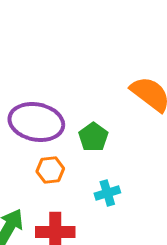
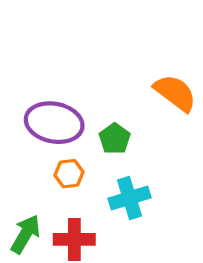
cyan cross: (107, 193) -> (130, 198), size x1.5

